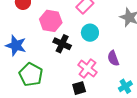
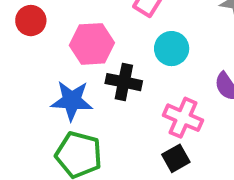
blue star: (16, 45) -> (72, 101), moved

